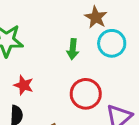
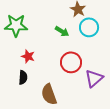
green arrow: (73, 49) -> (62, 31), turned -64

